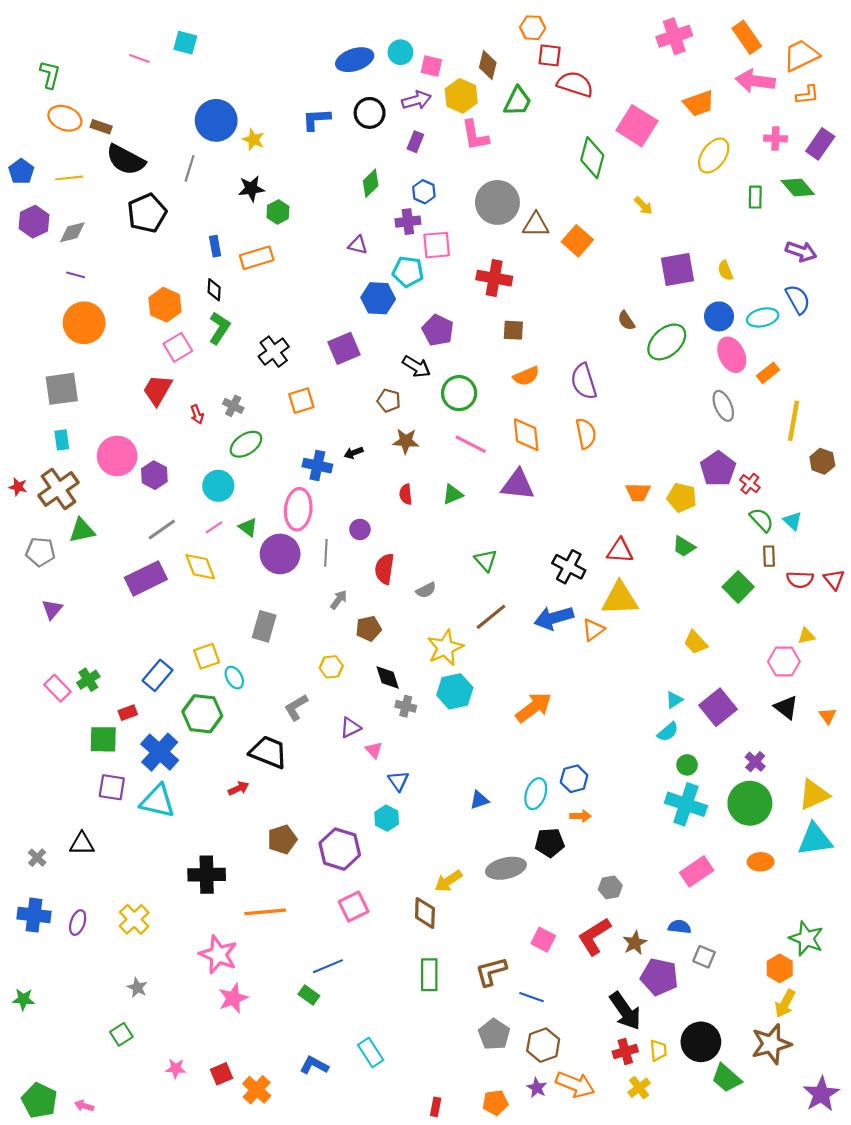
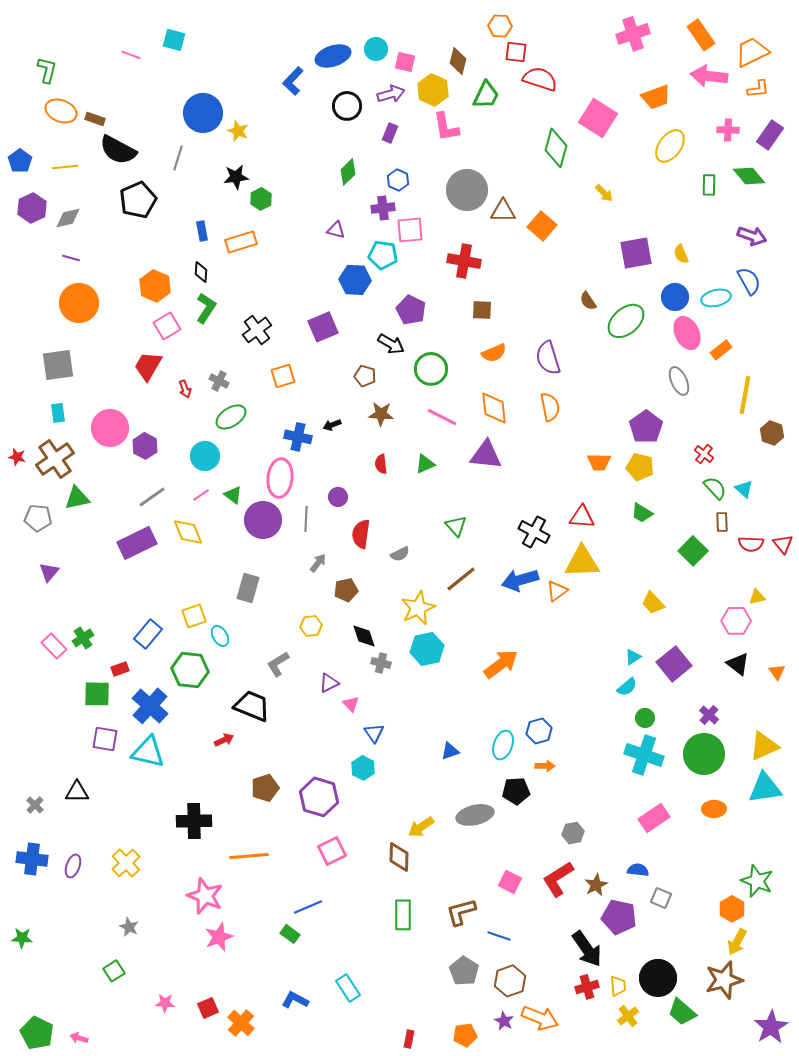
blue L-shape: (316, 119) -> (293, 81), moved, turned -44
purple pentagon: (718, 469) -> (646, 427), moved
yellow cross: (639, 1088) -> (628, 1016), moved

